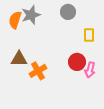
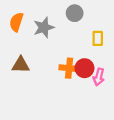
gray star: (31, 15) -> (44, 27), moved
orange cross: (38, 71) -> (69, 68), moved, turned 36

